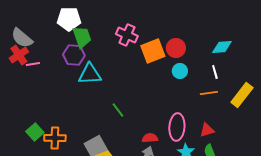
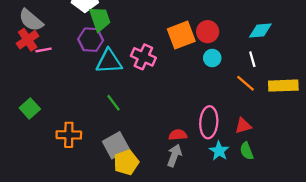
pink cross: (127, 35) -> (143, 57), moved
orange line: (209, 93) -> (245, 83), turned 48
yellow rectangle: (242, 95) -> (283, 86), turned 50
green line: (118, 110) -> (114, 103), moved
green square: (35, 132) -> (30, 108), moved

